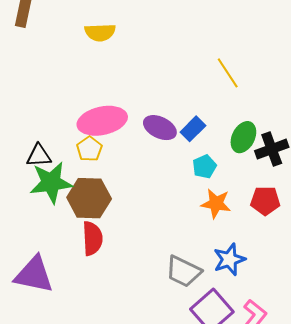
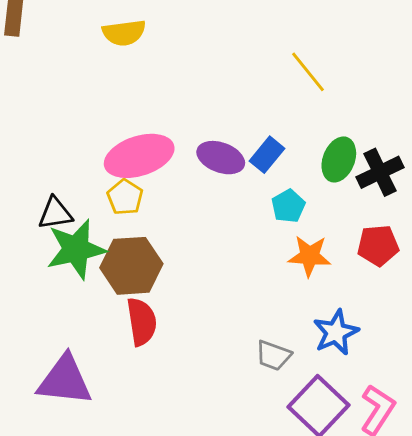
gray trapezoid: (183, 271) -> (273, 355), size x0.7

